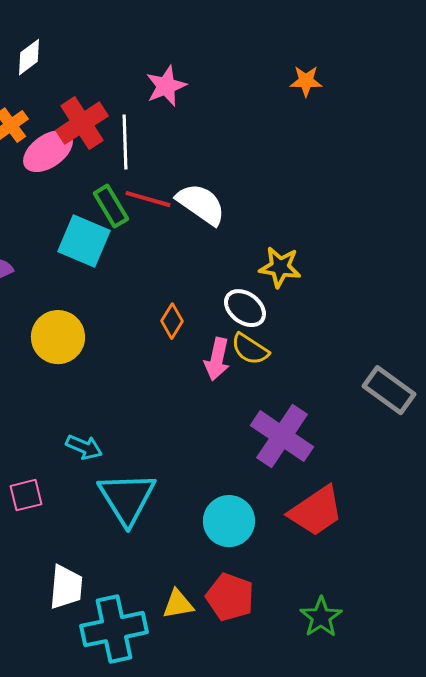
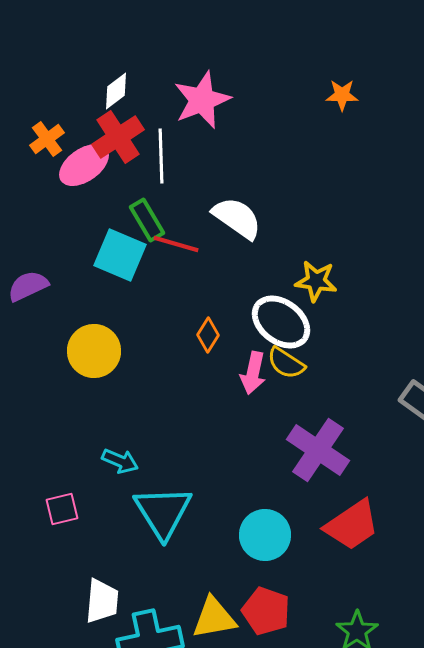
white diamond: (29, 57) -> (116, 91), moved
pink star: (166, 86) -> (202, 100), size x1.4
red line: (148, 199) -> (176, 244), moved
white ellipse: (245, 308) -> (281, 322), size x1.4
yellow triangle: (178, 604) -> (214, 618), size x1.4

